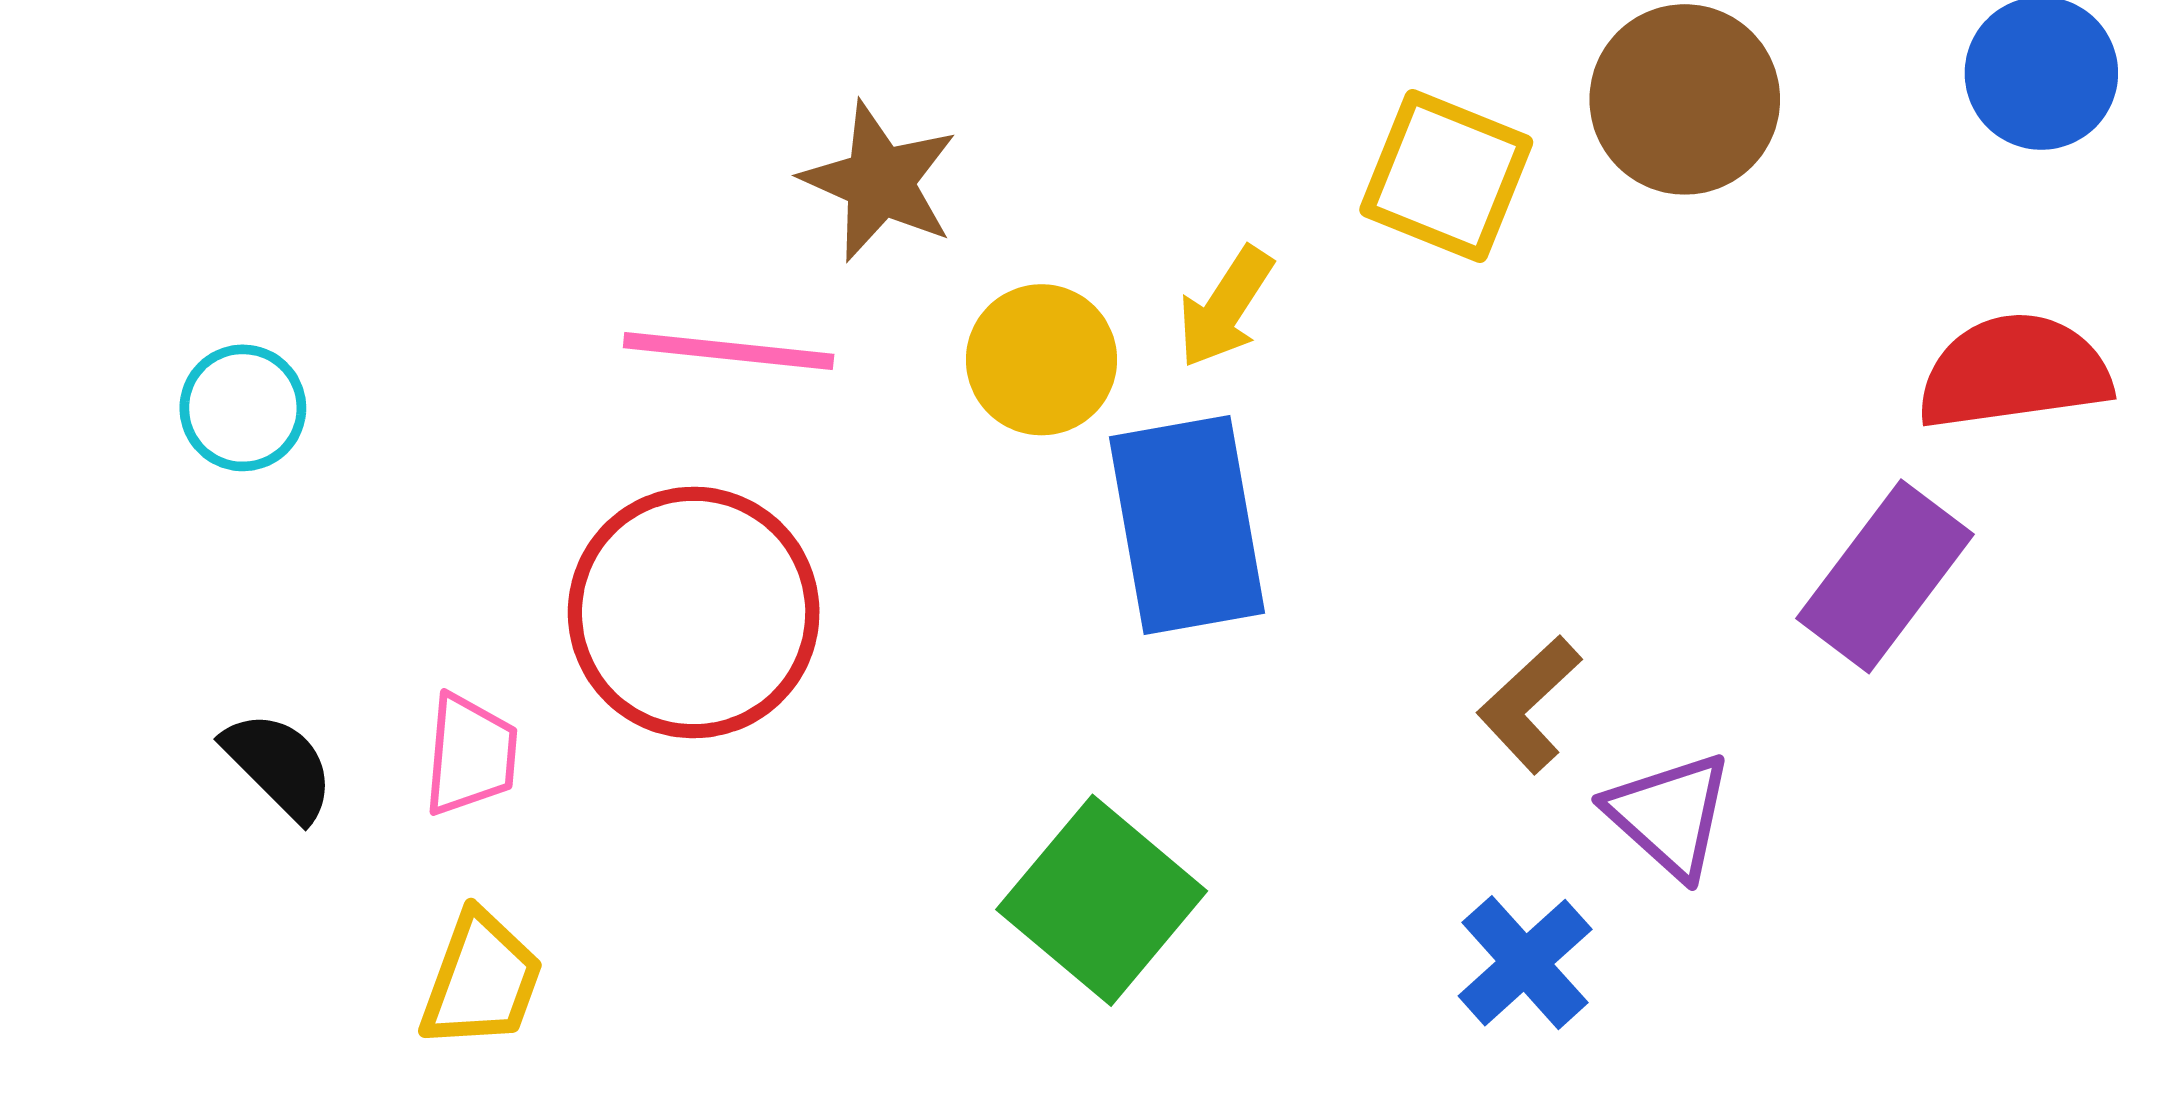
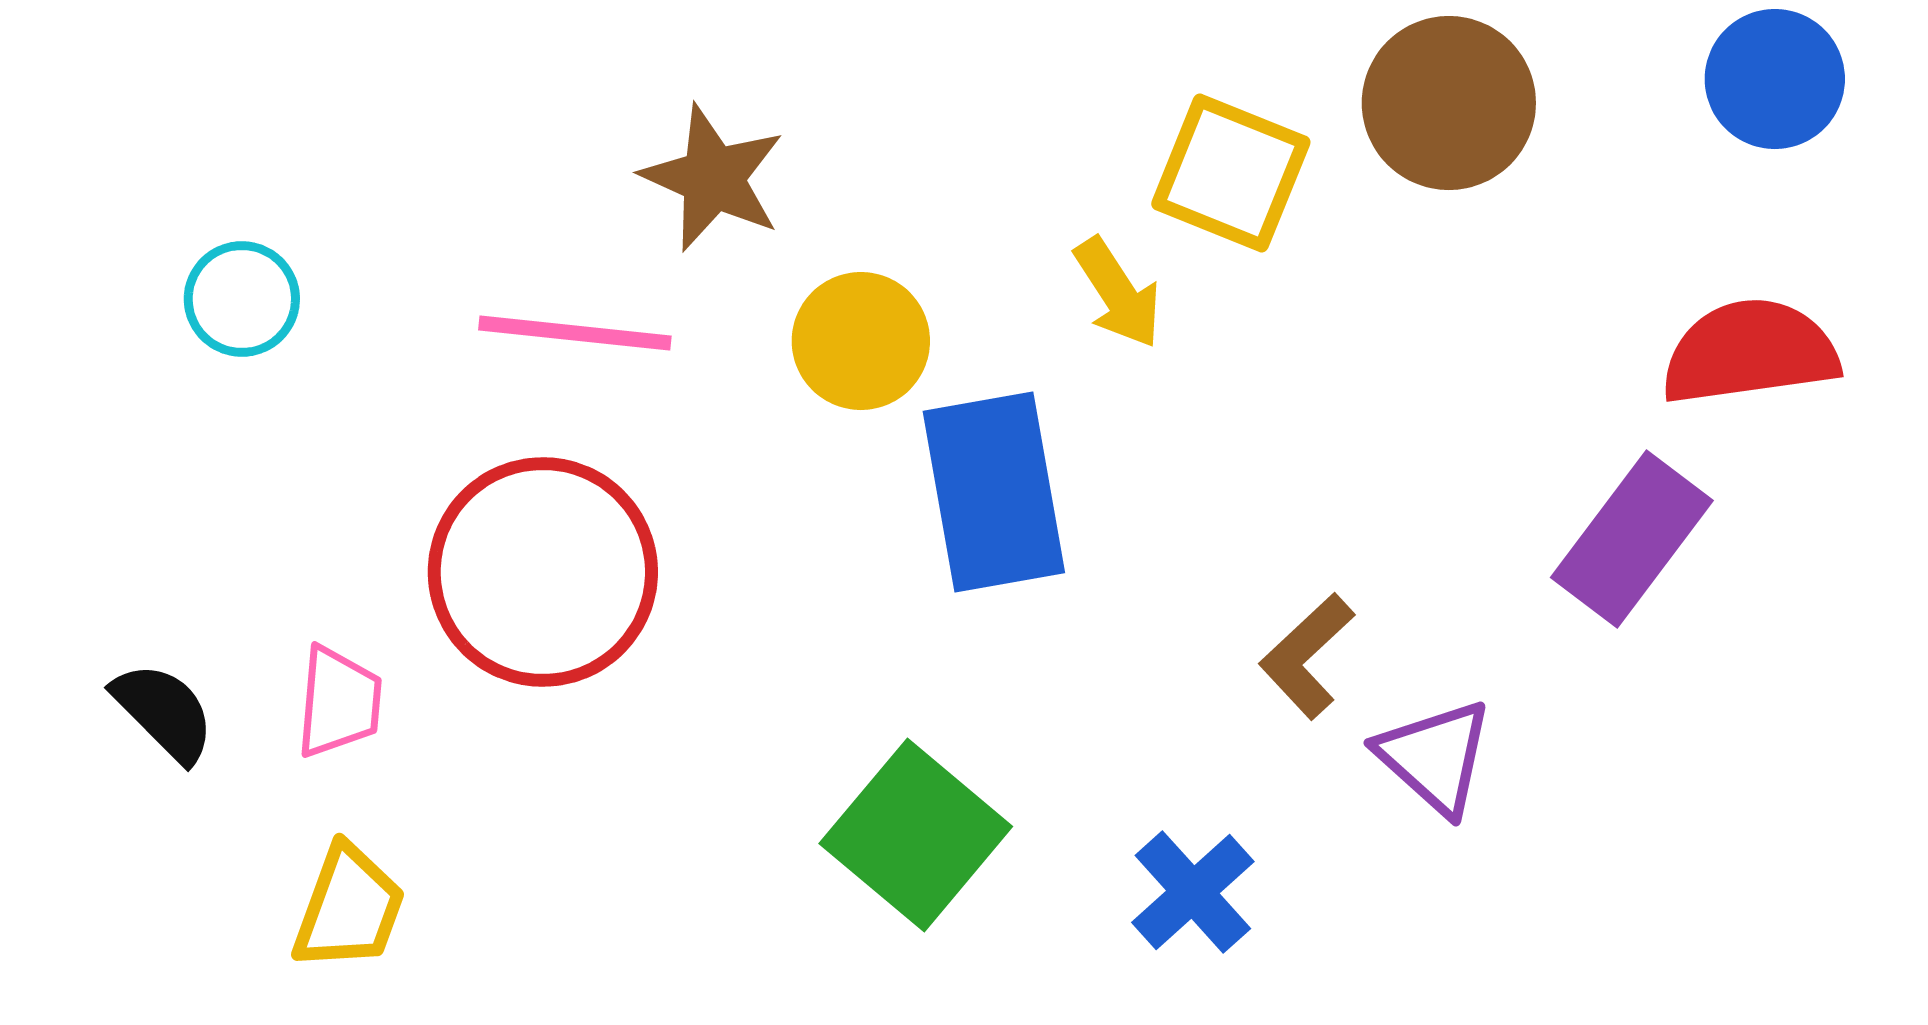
yellow arrow: (1225, 307) -> (1118, 293), moved, turned -66
cyan circle: (243, 408) -> (242, 299), moved
blue cross: (1525, 963) -> (1193, 892), moved

